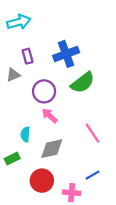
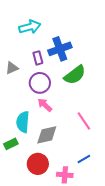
cyan arrow: (19, 22) -> (30, 27), moved
purple rectangle: (28, 56) -> (38, 58), moved
cyan semicircle: (25, 134) -> (23, 122), size x1.5

